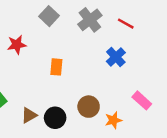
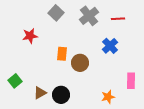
red line: (126, 24) -> (118, 19), turned -32
pink rectangle: (142, 100) -> (131, 81), turned 49
brown circle: (89, 107) -> (80, 63), moved

